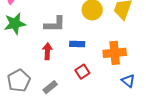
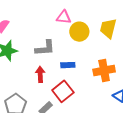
red square: (82, 72) -> (63, 91), moved, size x1.5

